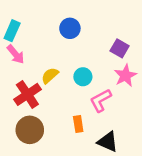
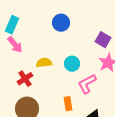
yellow semicircle: (50, 76) -> (44, 63), turned 35
red cross: (27, 94) -> (25, 79), size x0.7

